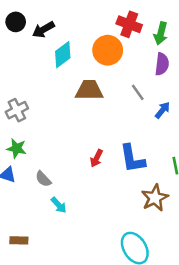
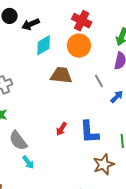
red cross: (129, 24) -> (82, 21), moved
gray semicircle: (43, 179) -> (18, 141), size x1.5

